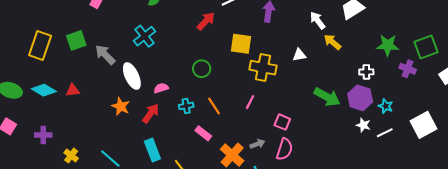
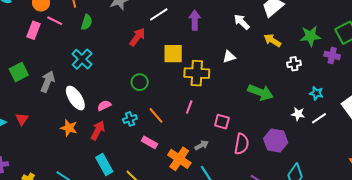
yellow arrow: (332, 42) -> (272, 40), moved
gray arrow: (105, 55) -> (48, 82), turned 75
red triangle: (73, 90) -> (22, 119), turned -40
purple hexagon: (360, 98) -> (276, 141), moved
pink semicircle: (284, 149) -> (242, 144), moved

